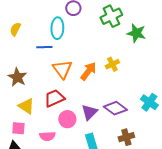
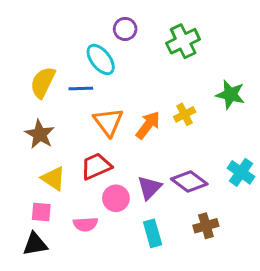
cyan ellipse: (57, 28) -> (101, 59), turned -40
yellow semicircle: (15, 29) -> (43, 82), moved, size x1.5
green star: (136, 33) -> (230, 95), moved

